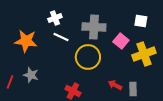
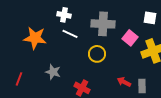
white cross: (55, 18) -> (64, 15), turned 32
yellow circle: (88, 57) -> (97, 54), size x0.7
gray star: (31, 75) -> (53, 72), moved

